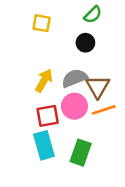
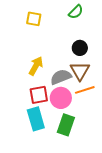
black circle: (85, 43) -> (80, 48), moved
gray semicircle: (74, 78) -> (61, 77), moved
pink circle: (74, 106) -> (61, 98), moved

